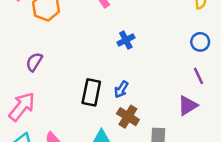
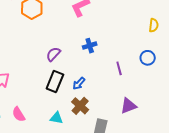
purple semicircle: (34, 62) -> (53, 54), moved
purple line: (198, 76) -> (119, 68), moved

